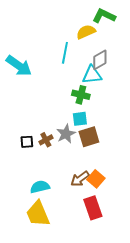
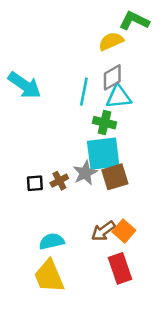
cyan line: (65, 53) -> (84, 92), moved
gray diamond: (100, 60) -> (112, 77), moved
cyan square: (80, 119) -> (103, 154), size x1.8

